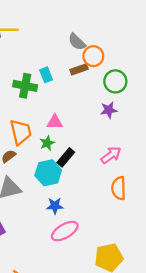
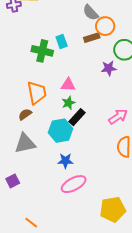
purple star: (109, 110) -> (109, 68), moved
green star: (47, 143) -> (68, 103), moved

